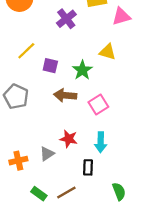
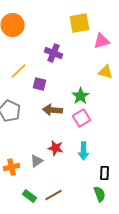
purple cross: (66, 19) -> (54, 53), moved, turned -30
yellow triangle: (108, 52) -> (106, 72), moved
green star: (82, 70) -> (81, 96), moved
black rectangle: (88, 167) -> (105, 173), moved

